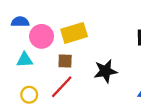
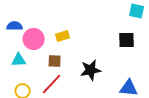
yellow rectangle: (74, 33) -> (63, 36), size x0.6

